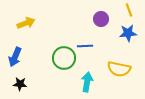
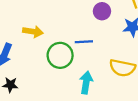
yellow arrow: (26, 23) -> (33, 32), moved, turned 30

